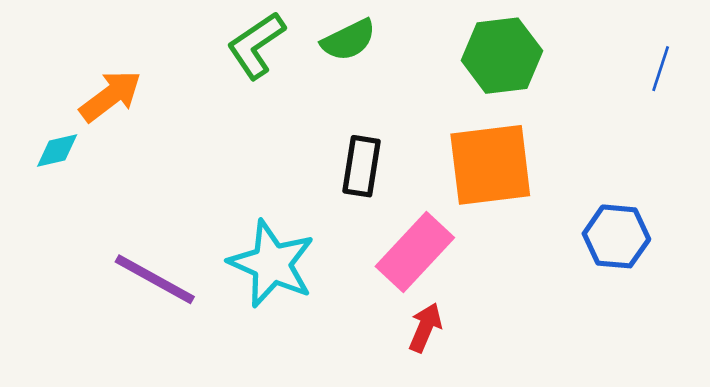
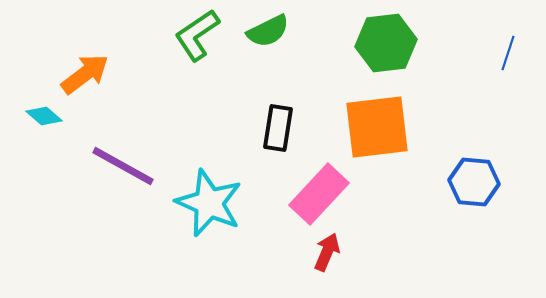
cyan diamond: (57, 151) -> (44, 116), turned 54
purple line: (155, 279) -> (123, 166), moved

